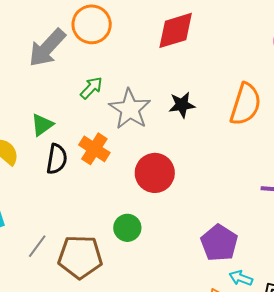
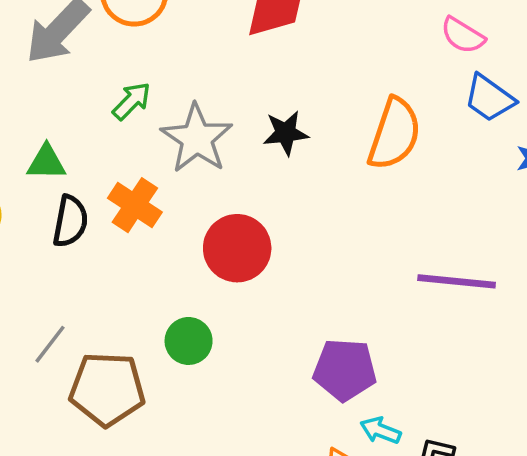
green triangle: (42, 125) -> (46, 162), turned 35
purple pentagon: (219, 243) -> (345, 370), turned -30
gray line: (37, 246) -> (50, 344), moved

